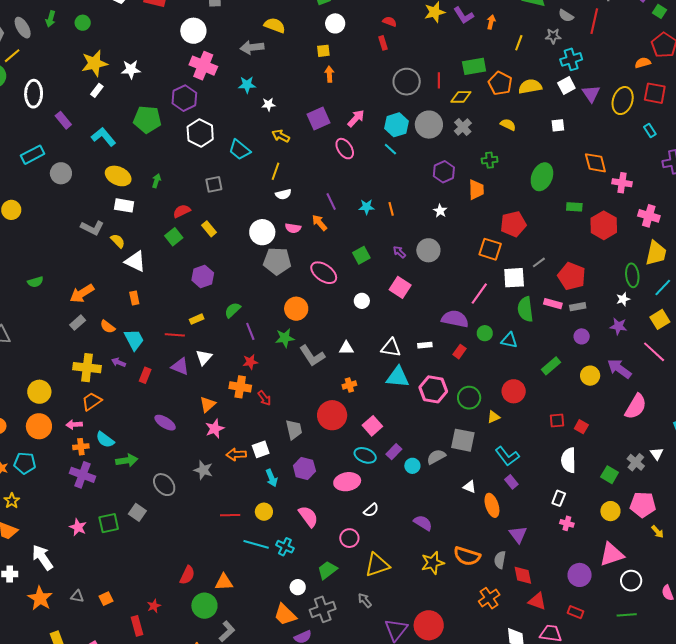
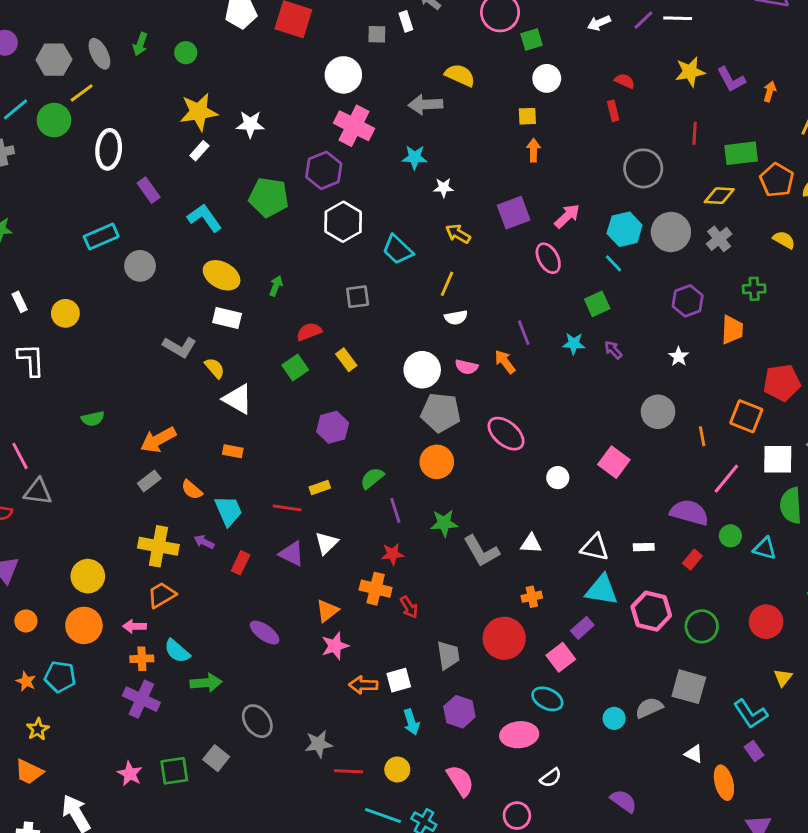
red line: (439, 80) -> (695, 133), moved
orange line: (391, 209) -> (702, 436), moved
purple arrow: (399, 252) -> (613, 350), moved
green square: (361, 255) -> (597, 304), moved
orange rectangle: (134, 298) -> (233, 451), turned -72
orange circle: (296, 309) -> (437, 462), moved
yellow triangle: (494, 417) -> (783, 678), moved, turned -32
purple rectangle: (394, 452) -> (582, 628), moved
gray star: (203, 470) -> (319, 744), moved, turned -30

